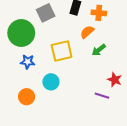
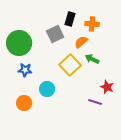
gray square: (46, 13) -> (55, 34), moved
green arrow: (99, 50) -> (92, 59), turned 64
yellow square: (62, 51) -> (70, 65), moved, turned -30

